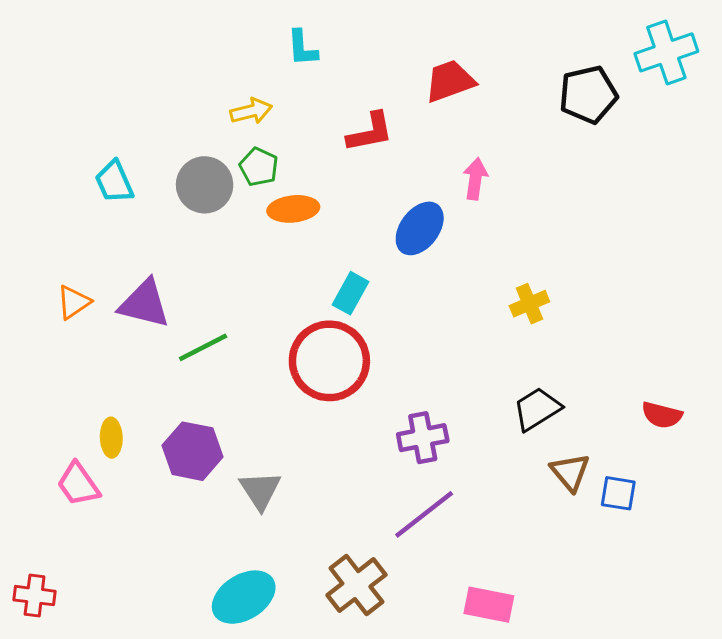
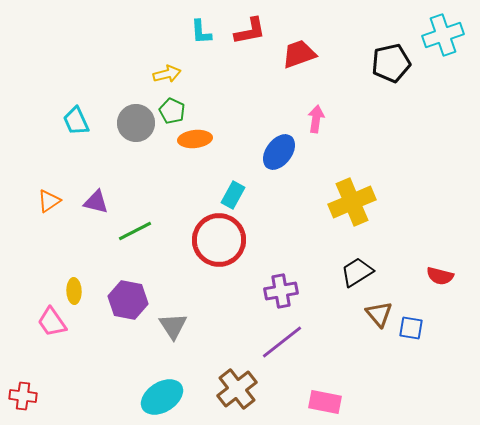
red L-shape: (370, 132) -> (250, 31), moved
purple triangle: (144, 304) -> (96, 202), size x0.7
yellow cross: (529, 304) -> (352, 202), size x1.8

